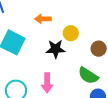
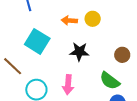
yellow circle: (71, 33) -> (93, 19), moved

